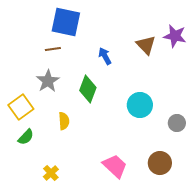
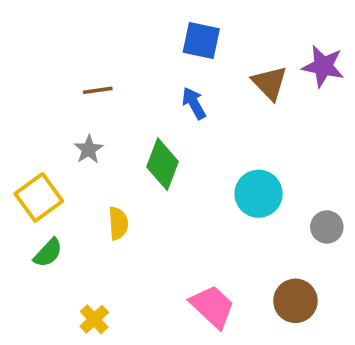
blue square: (66, 22) -> (201, 40), moved, size x0.7
gray star: (48, 81) -> (89, 149), size x0.7

